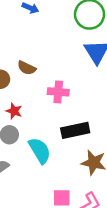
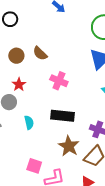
cyan semicircle: (40, 151) -> (29, 123), size x0.6

